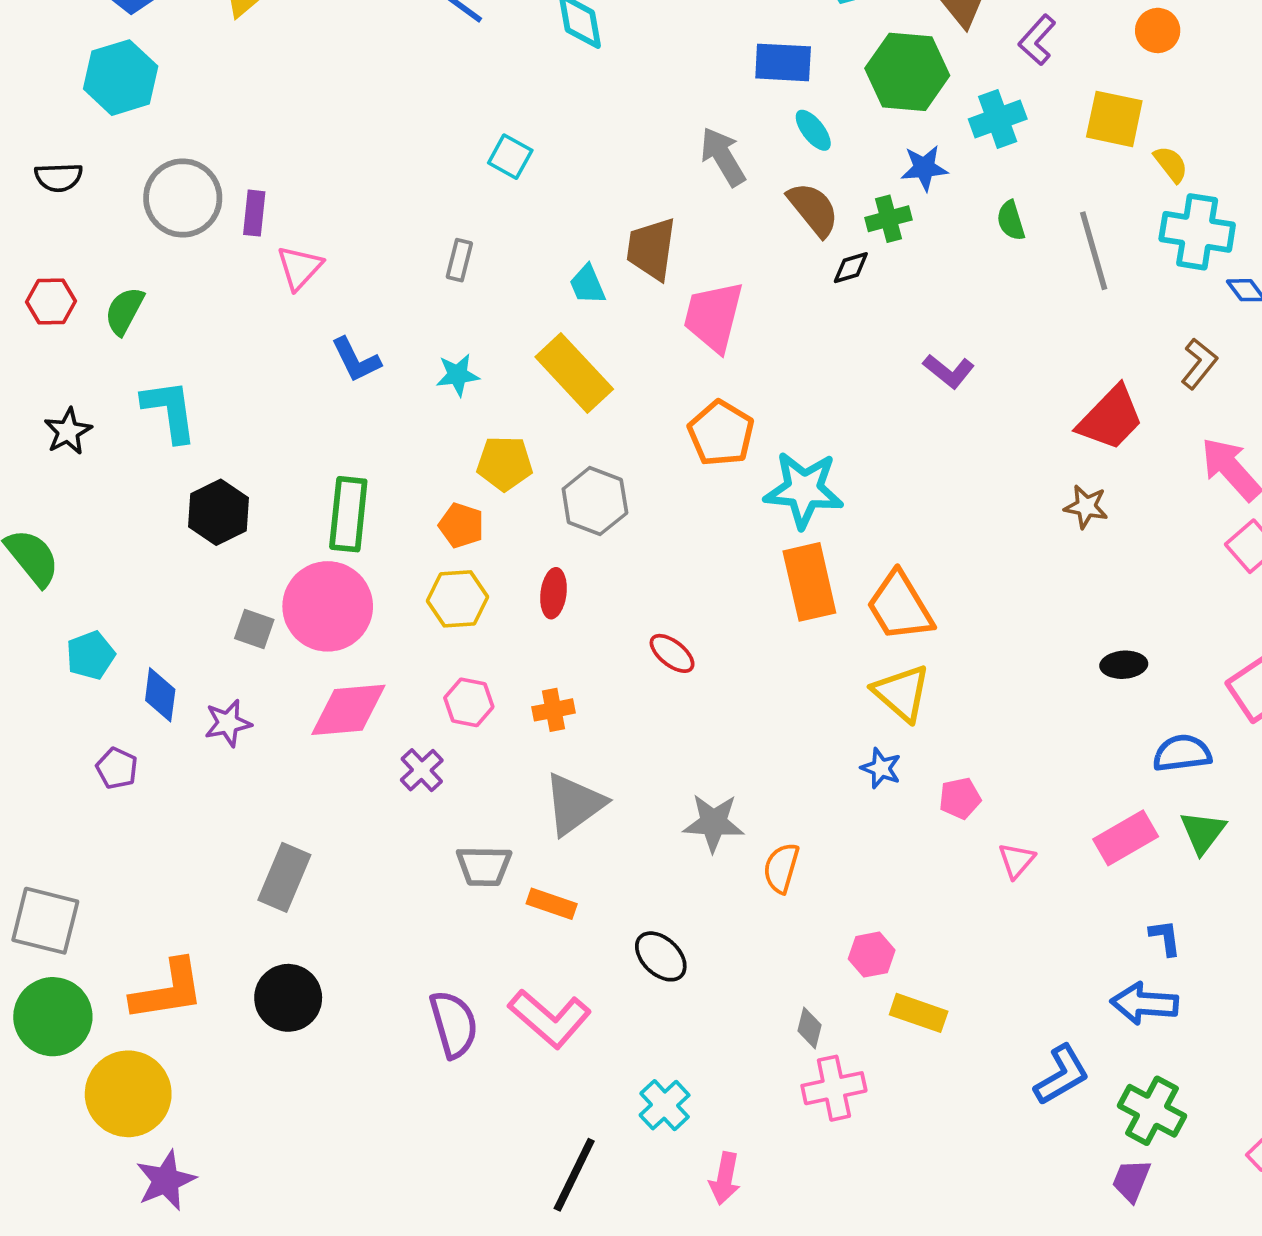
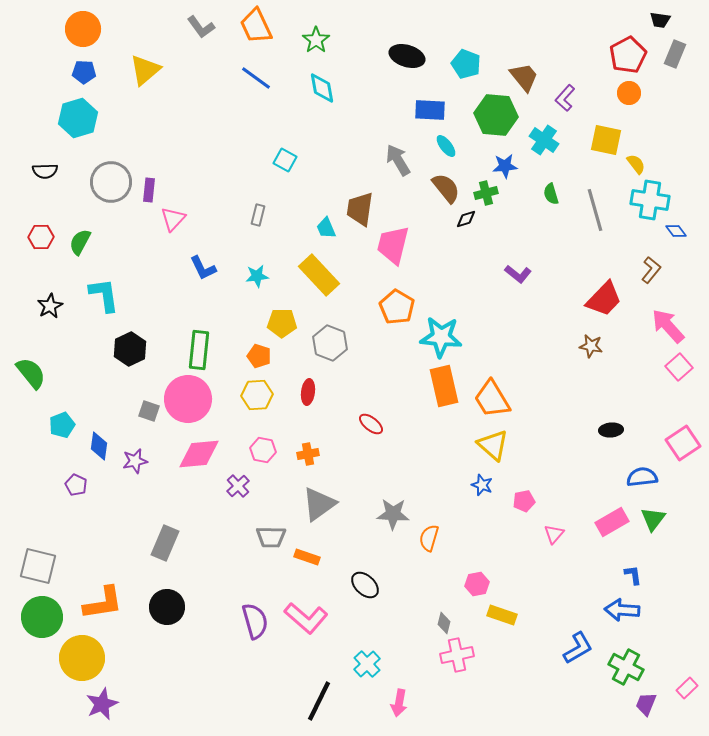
cyan cross: (998, 119) -> (544, 140), turned -36
purple trapezoid: (1131, 1180) -> (646, 704), moved

